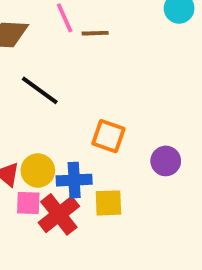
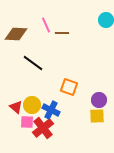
blue cross: (74, 180) -> (51, 110), turned 30
yellow square: (108, 203) -> (97, 116), moved

